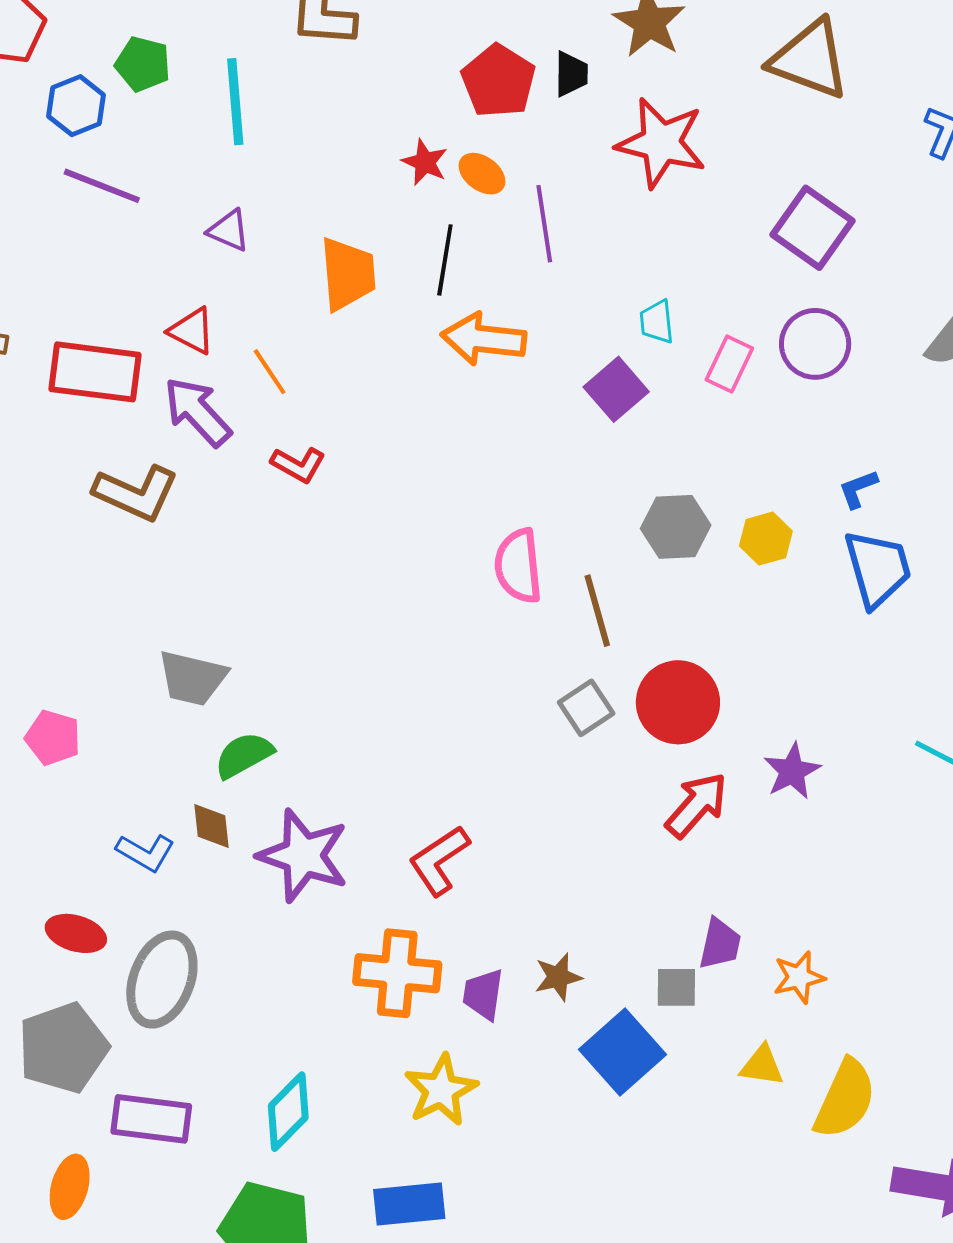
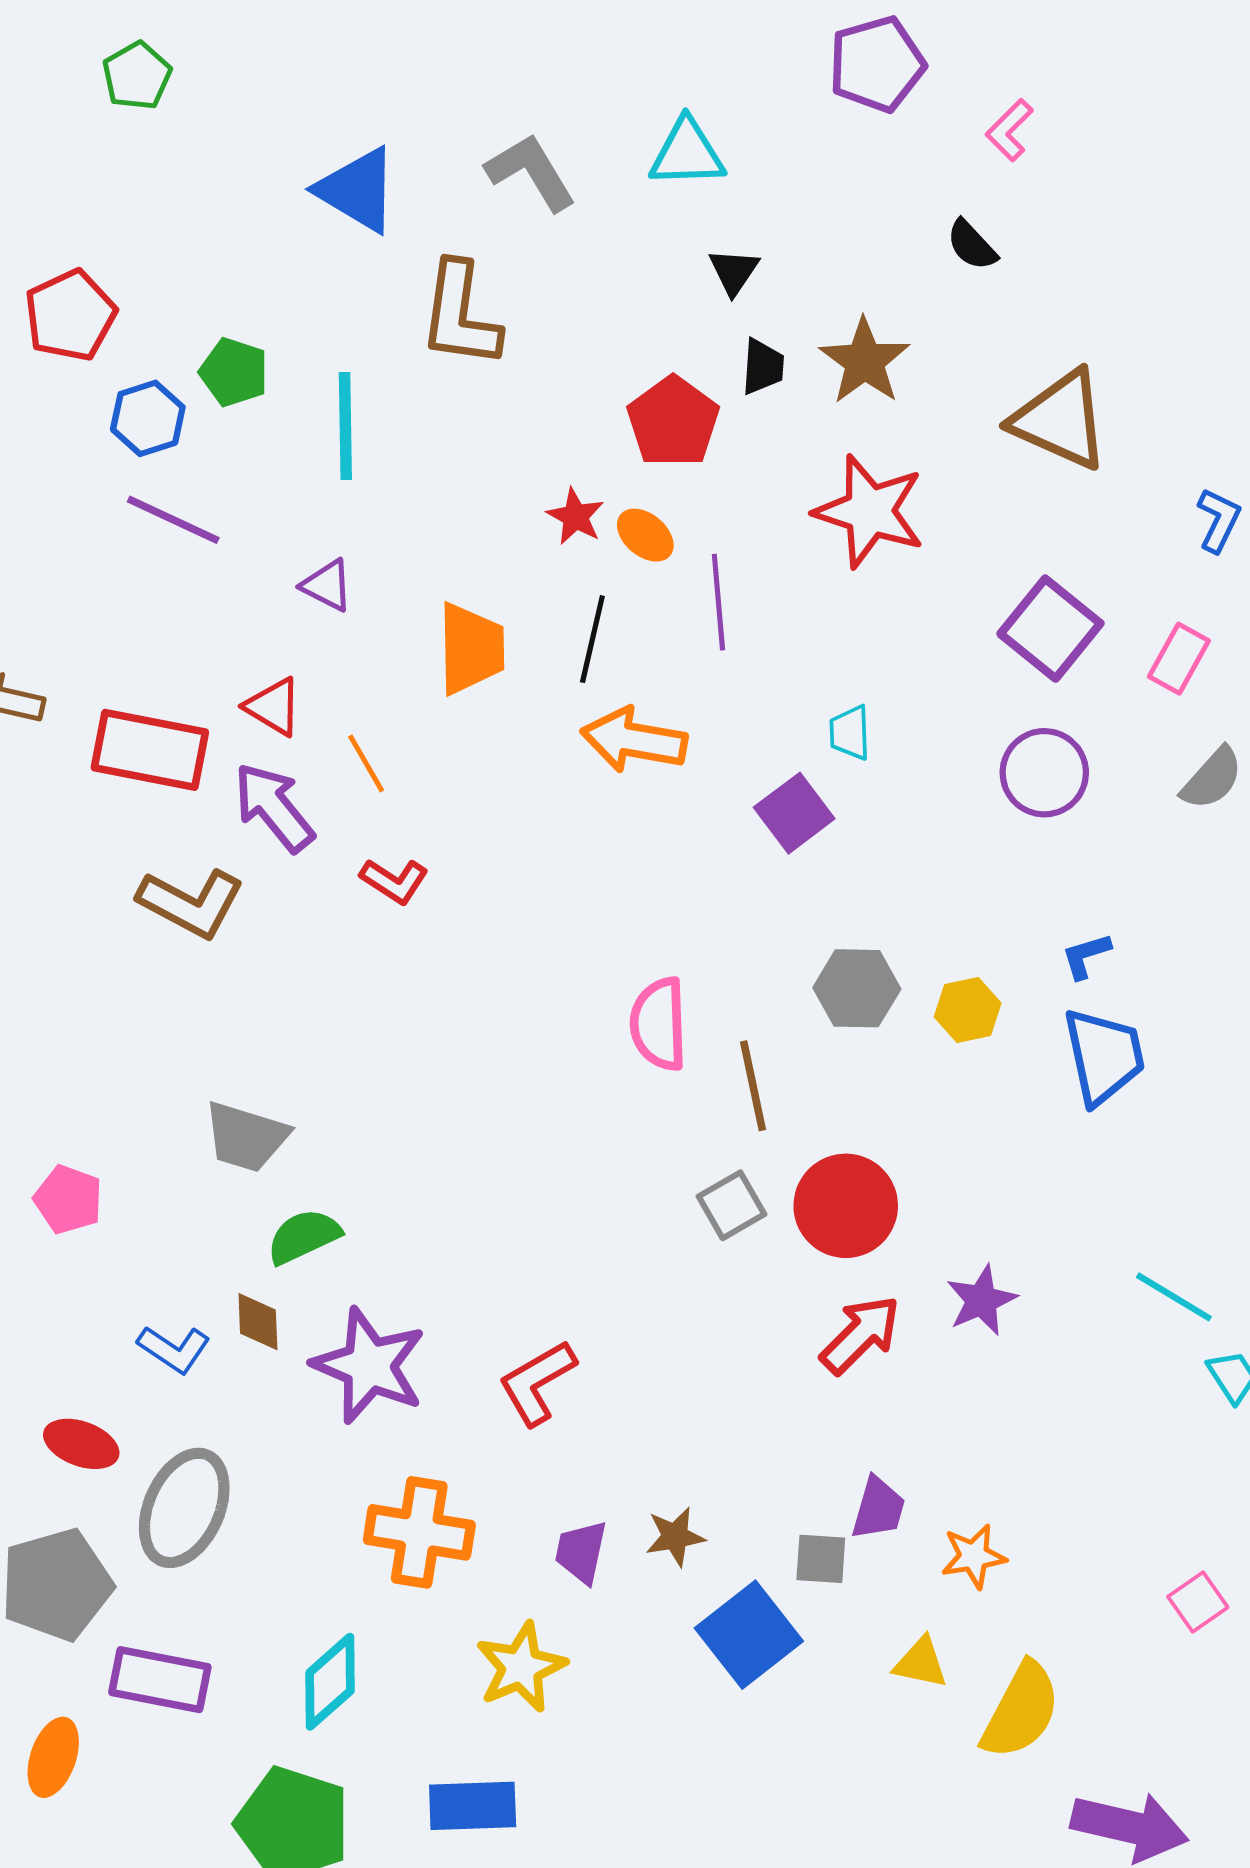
black trapezoid: (571, 74) -> (763, 367), moved
pink rectangle: (729, 364) -> (1179, 659), moved
orange cross: (397, 973) -> (419, 1532), moved

